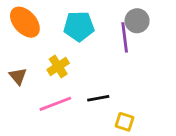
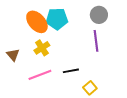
orange ellipse: (25, 22) -> (37, 22), moved
purple line: (125, 37) -> (96, 41), moved
yellow square: (125, 122) -> (90, 88), turned 32

